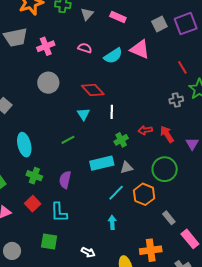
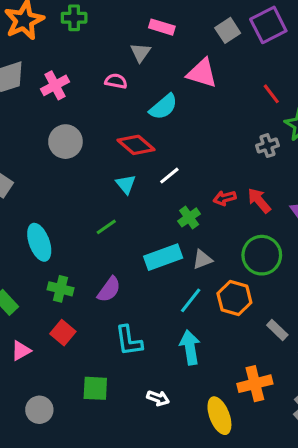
gray triangle: (87, 14) -> (140, 52), moved
cyan semicircle: (113, 56) -> (163, 107), moved
white line: (112, 112) -> (169, 176), turned 56
purple semicircle: (65, 180) -> (109, 289), turned -150
cyan L-shape: (59, 212) -> (129, 341), moved
cyan arrow: (112, 222) -> (190, 347), size x1.5

